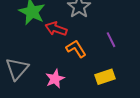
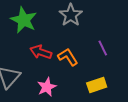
red arrow: (56, 29) -> (41, 52), moved

